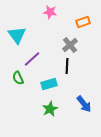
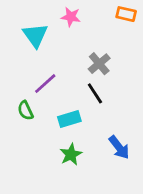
orange rectangle: (83, 22) -> (126, 14), moved, turned 32
cyan triangle: (17, 35) -> (35, 35), moved
black line: (67, 66) -> (95, 93), turned -35

